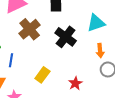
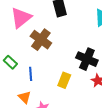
black cross: (66, 37) -> (87, 59), moved

